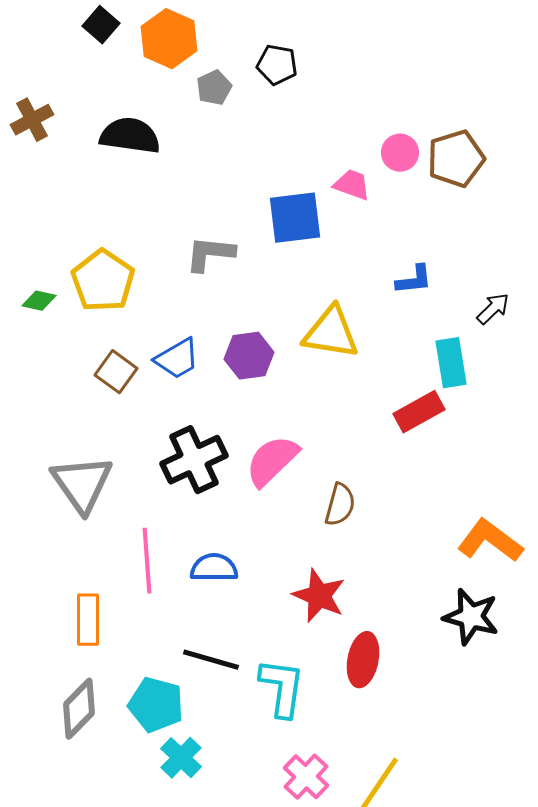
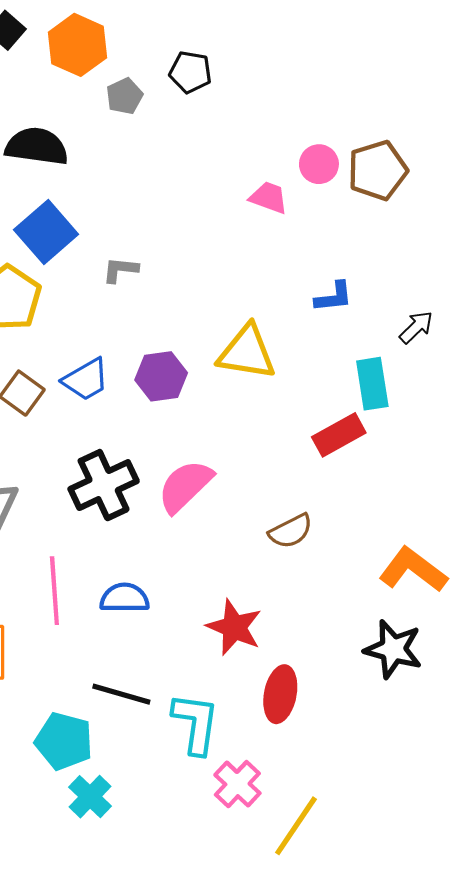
blue square: (295, 218) -> (46, 232), moved, turned -34
gray L-shape: (210, 254) -> (120, 270), size x0.7
brown semicircle: (340, 505) -> (291, 531), moved, turned 48
pink cross: (306, 777) -> (237, 784), moved

